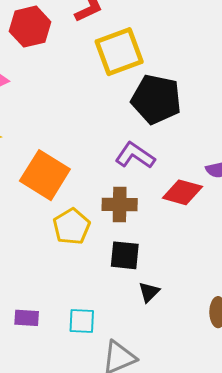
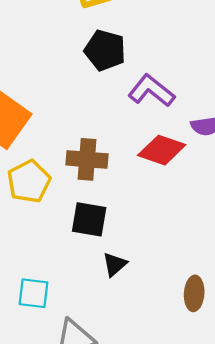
black pentagon: (156, 99) -> (105, 50), moved, size x0.7
purple L-shape: (135, 155) -> (151, 91), moved

